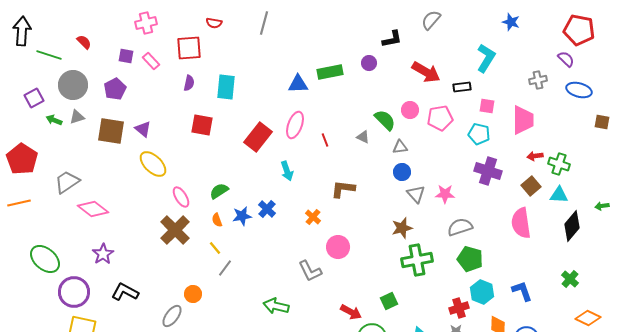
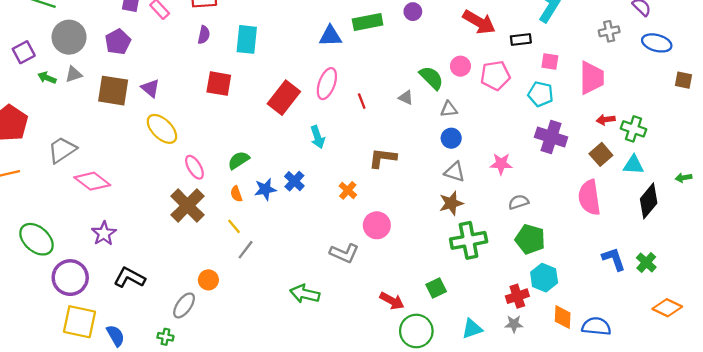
gray triangle: (416, 194) -> (455, 172), moved, turned -30
gray semicircle: (460, 227) -> (519, 202), size x0.7
gray L-shape: (310, 271) -> (344, 253), turned -40
blue L-shape: (522, 291) -> (614, 259), moved

